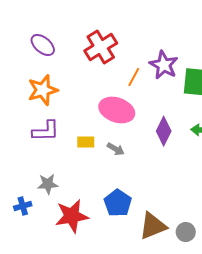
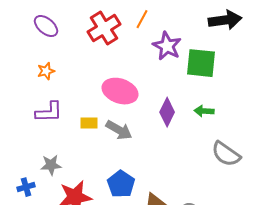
orange line: (134, 77) -> (142, 19), moved
orange star: (43, 90) -> (46, 71), size x0.6
gray arrow: (116, 149) -> (119, 130), size x1.5

